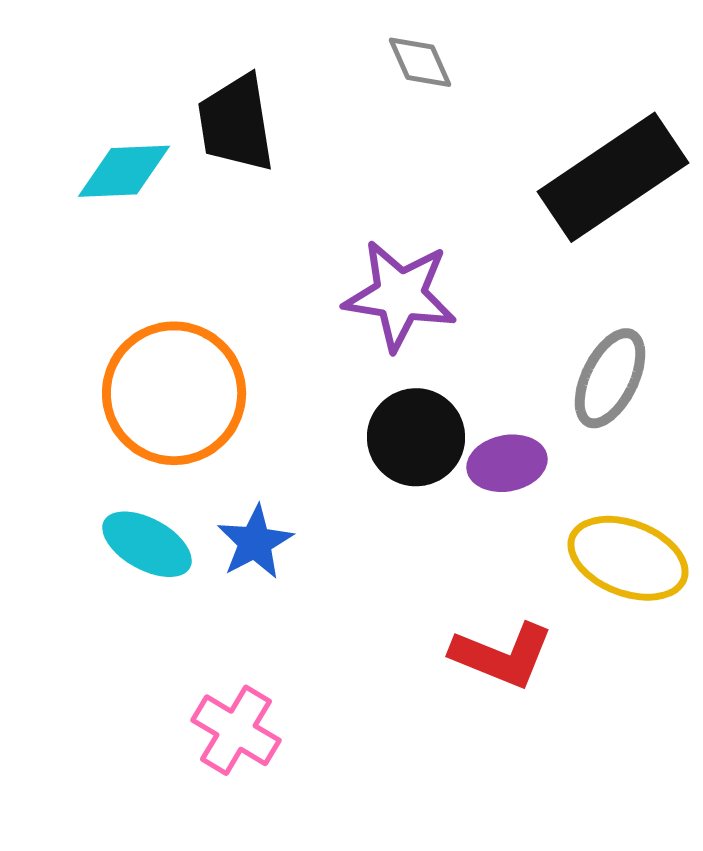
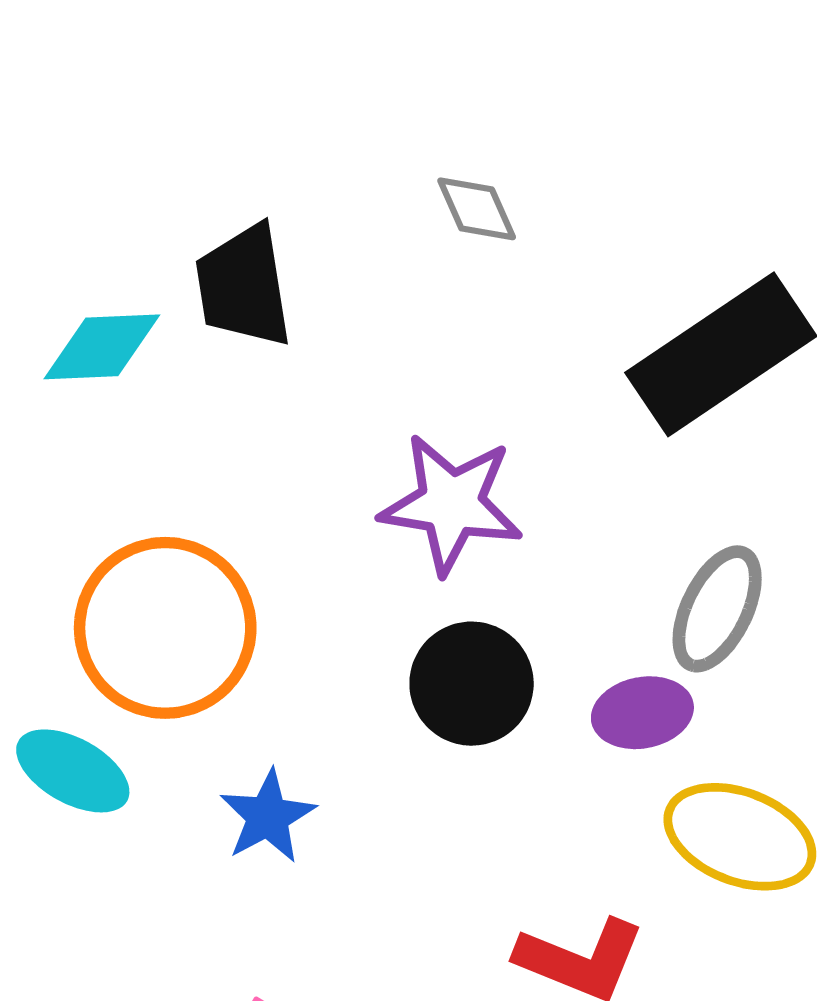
purple ellipse: (507, 463) -> (642, 713), moved
cyan ellipse: (147, 544) -> (73, 771), moved

